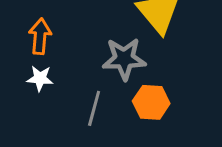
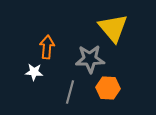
orange arrow: (40, 36) -> (47, 47), moved

